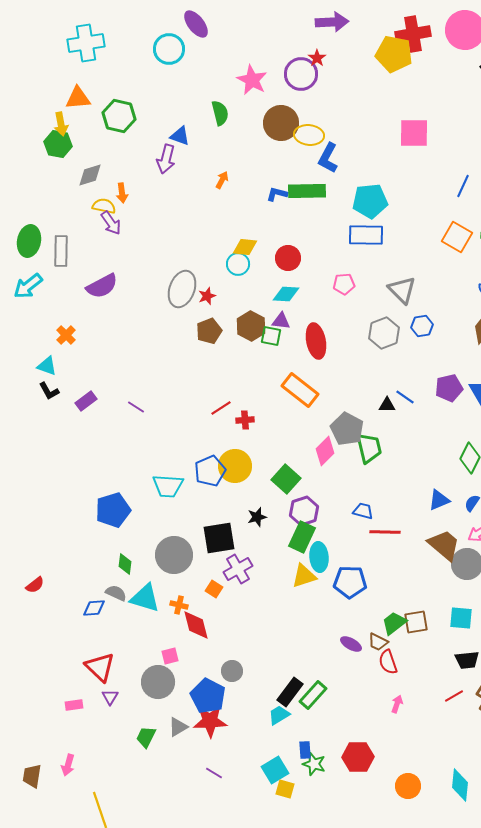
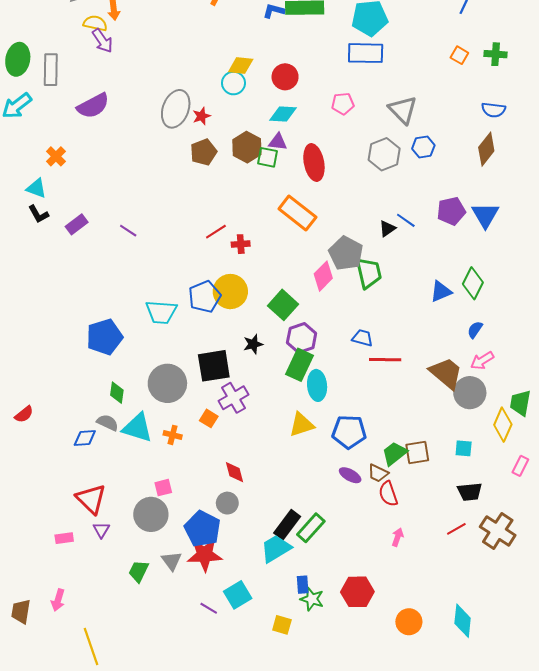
orange square: (457, 237) -> (459, 55), size x0.6
black triangle: (387, 405) -> (387, 229), turned -36
blue triangle: (439, 500) -> (441, 292), moved
yellow triangle: (304, 576) -> (302, 425), moved
blue pentagon: (350, 582) -> (349, 432), moved
cyan square: (461, 618) -> (464, 448), size x0.7
red diamond: (196, 625) -> (234, 472), moved, size x0.7
cyan trapezoid: (279, 715) -> (276, 548), size x1.4
gray triangle: (178, 727) -> (172, 561), turned -35
cyan square: (275, 770) -> (238, 595), moved

